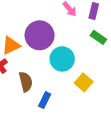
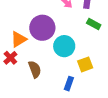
yellow square: (84, 82) -> (85, 64), turned 35
blue rectangle: (45, 100) -> (69, 84), moved

